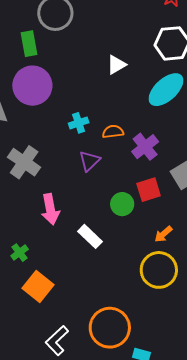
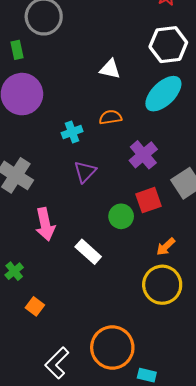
green rectangle: (29, 44) -> (17, 50), size x0.7
white triangle: (116, 65) -> (110, 69), turned 45
orange semicircle: (113, 132) -> (110, 117), moved
orange square: (38, 286) -> (35, 306), size x0.6

